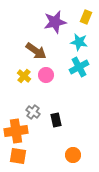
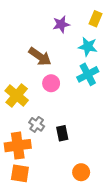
purple star: (55, 22) -> (61, 24), size x0.7
yellow cross: (24, 76) -> (17, 96), moved, size x1.5

